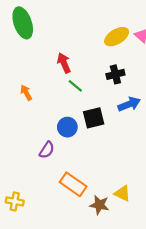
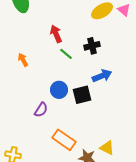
black cross: (115, 74) -> (92, 46), moved
blue arrow: (129, 104) -> (102, 76), moved
black square: (94, 118) -> (82, 95), moved

